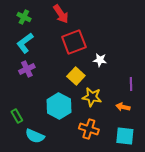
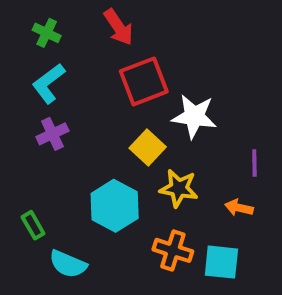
white star: (100, 60) -> (194, 116), size x1.6
cyan square: (125, 136) -> (221, 262), moved

